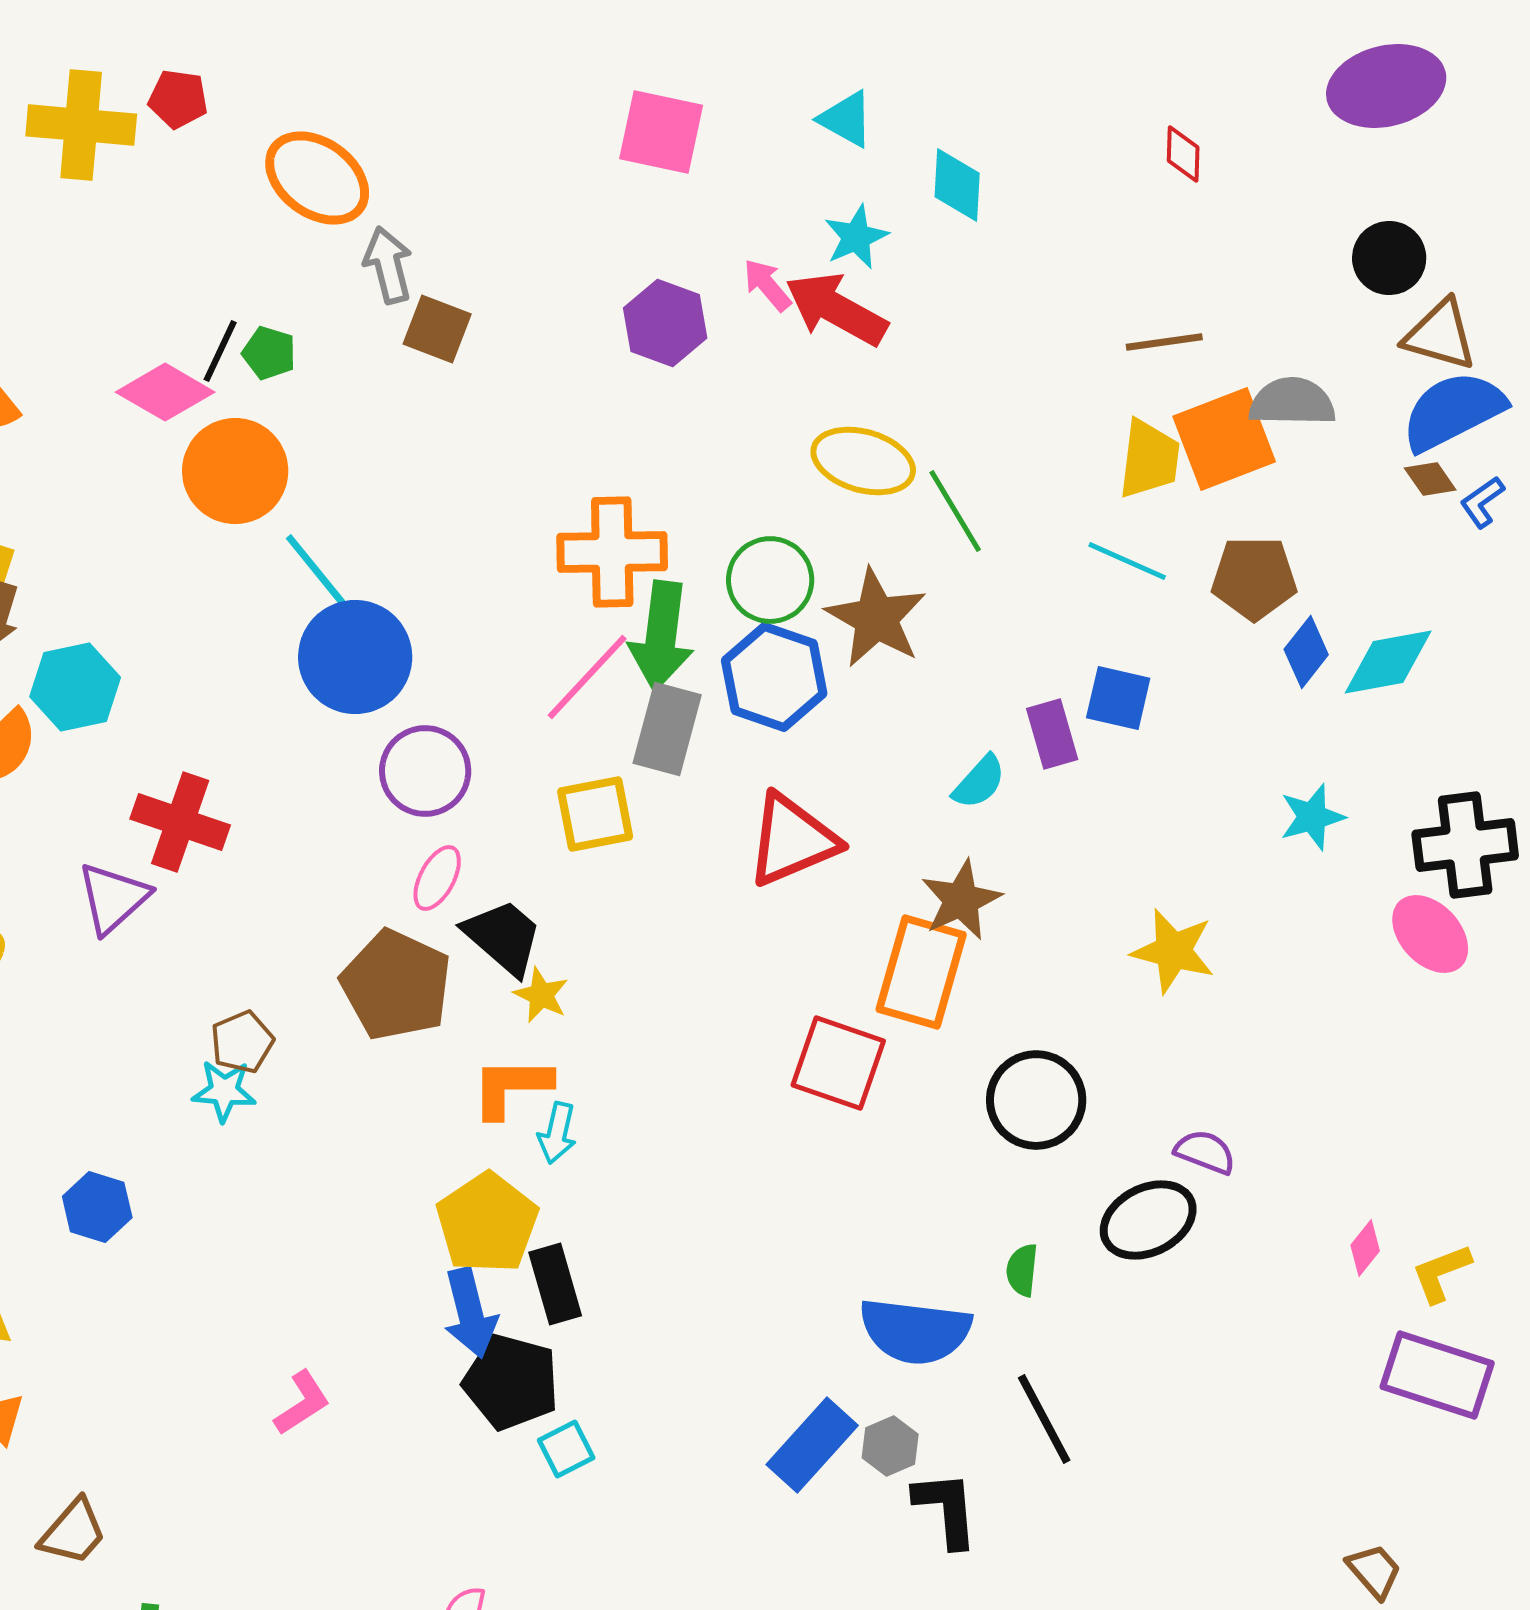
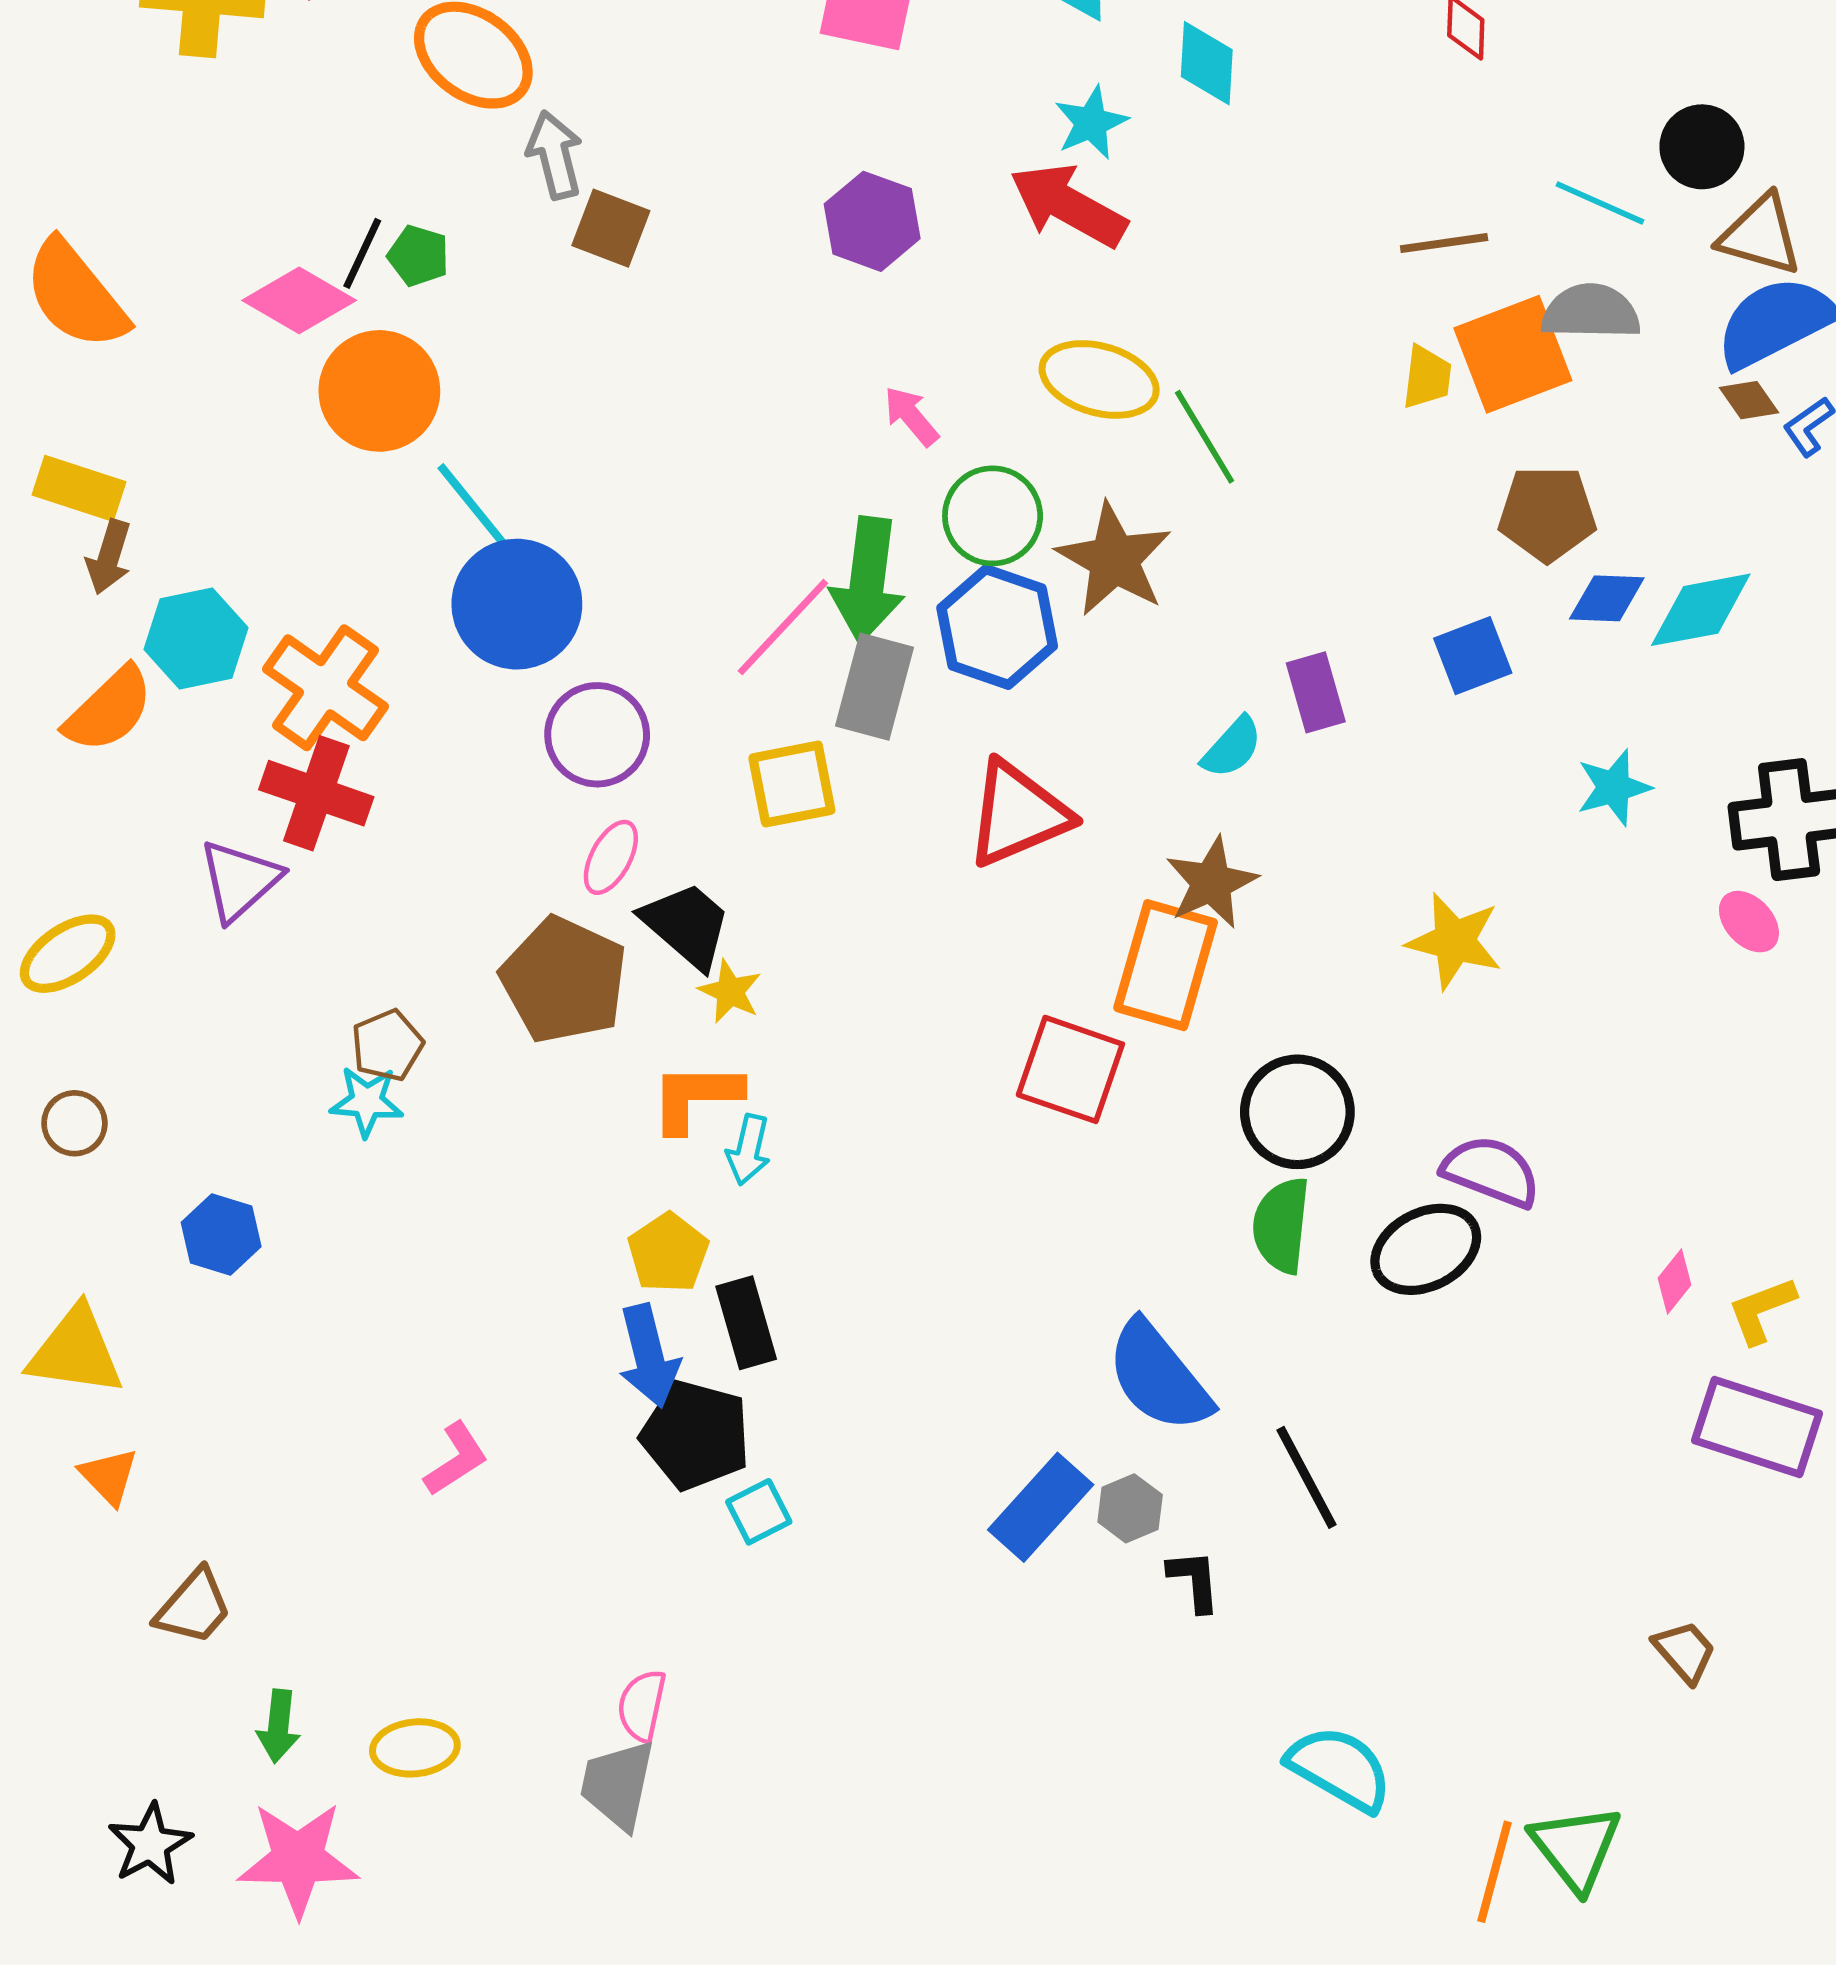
pink arrow: (767, 285) -> (911, 416), moved
yellow trapezoid: (1149, 459) -> (1427, 377), size x0.7
orange cross: (612, 552) -> (325, 688), moved, turned 36
cyan line: (1127, 561) -> (1600, 203), moved
blue diamond: (1306, 652) -> (1607, 598), turned 54
blue square: (1118, 698) -> (1473, 656), moved, turned -34
pink ellipse: (1430, 934) -> (1749, 922), size x0.7
purple semicircle: (1205, 1152) -> (1491, 1171), size x1.4
yellow pentagon: (487, 1223) -> (668, 1253), size x0.7
green semicircle: (1022, 1270) -> (1281, 1225), moved, size x1.6
blue semicircle: (915, 1331) -> (1159, 1377), turned 44
black L-shape: (946, 1509) -> (1194, 1581), size x0.7

